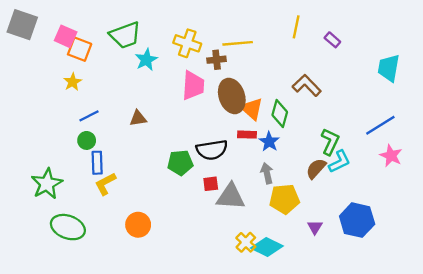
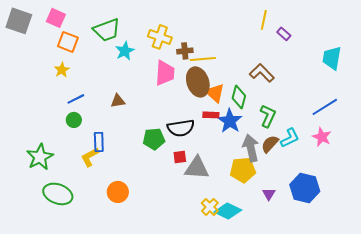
yellow line: (296, 27) -> (264, 20), moved
pink square: (66, 36) -> (56, 18), moved
yellow line: (238, 43) -> (203, 59), moved
blue star: (269, 142) -> (230, 121), size x1.4
green L-shape: (330, 142) -> (268, 116), moved
pink star: (391, 156) -> (322, 137), moved
blue rectangle: (97, 163) -> (99, 142), moved
gray arrow: (267, 173) -> (251, 148), moved, size x1.5

